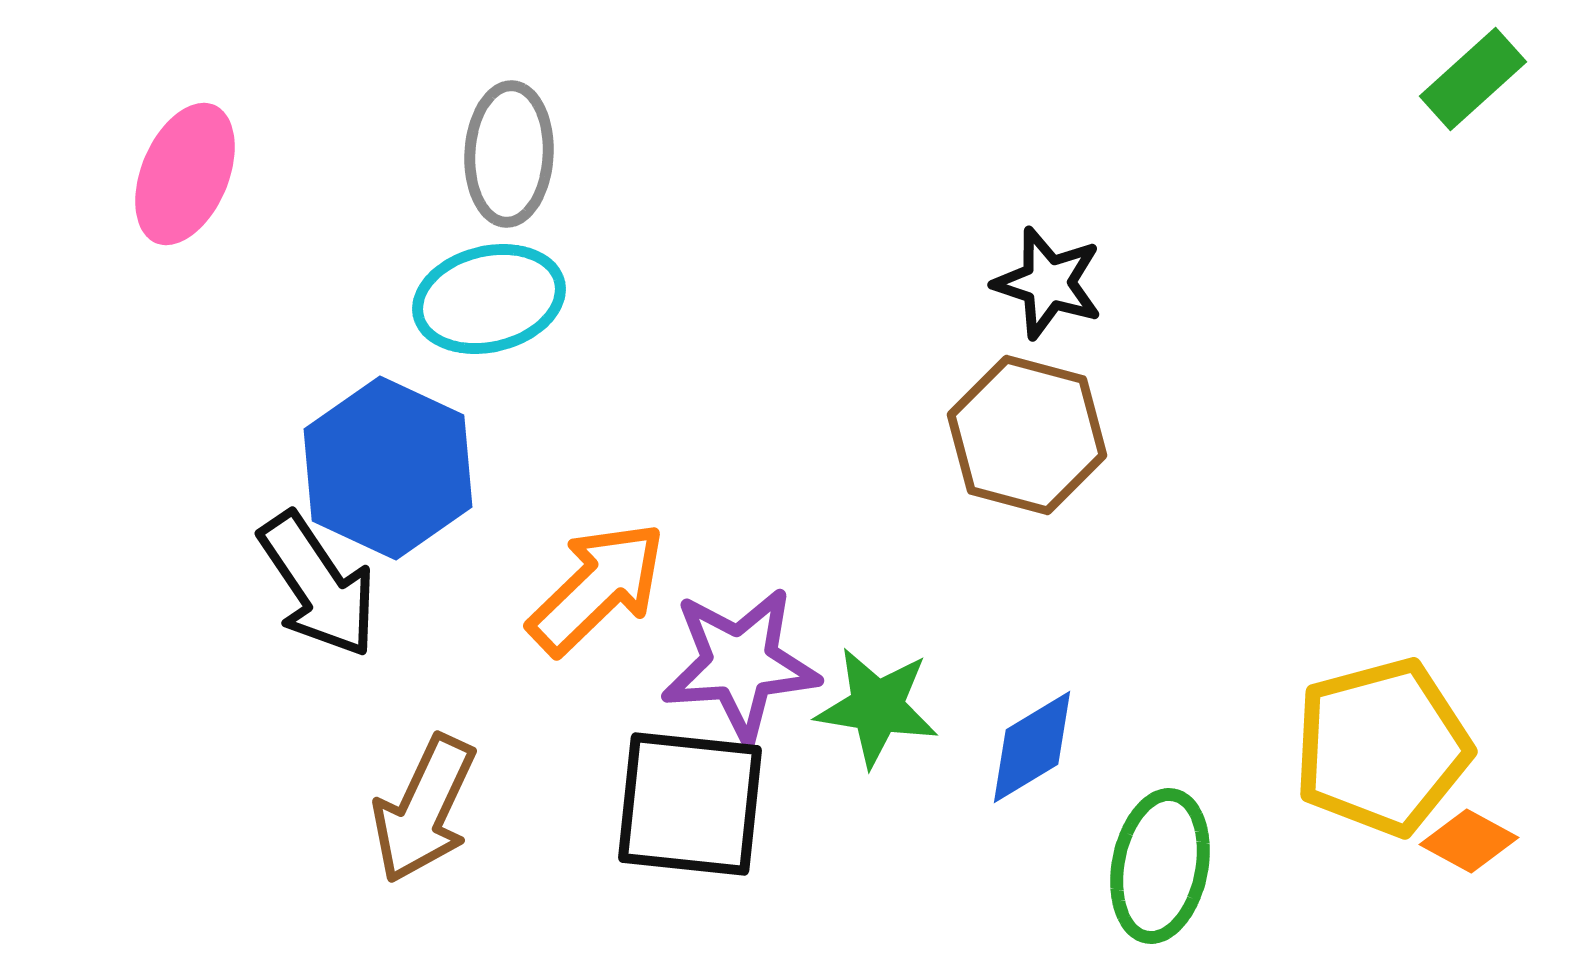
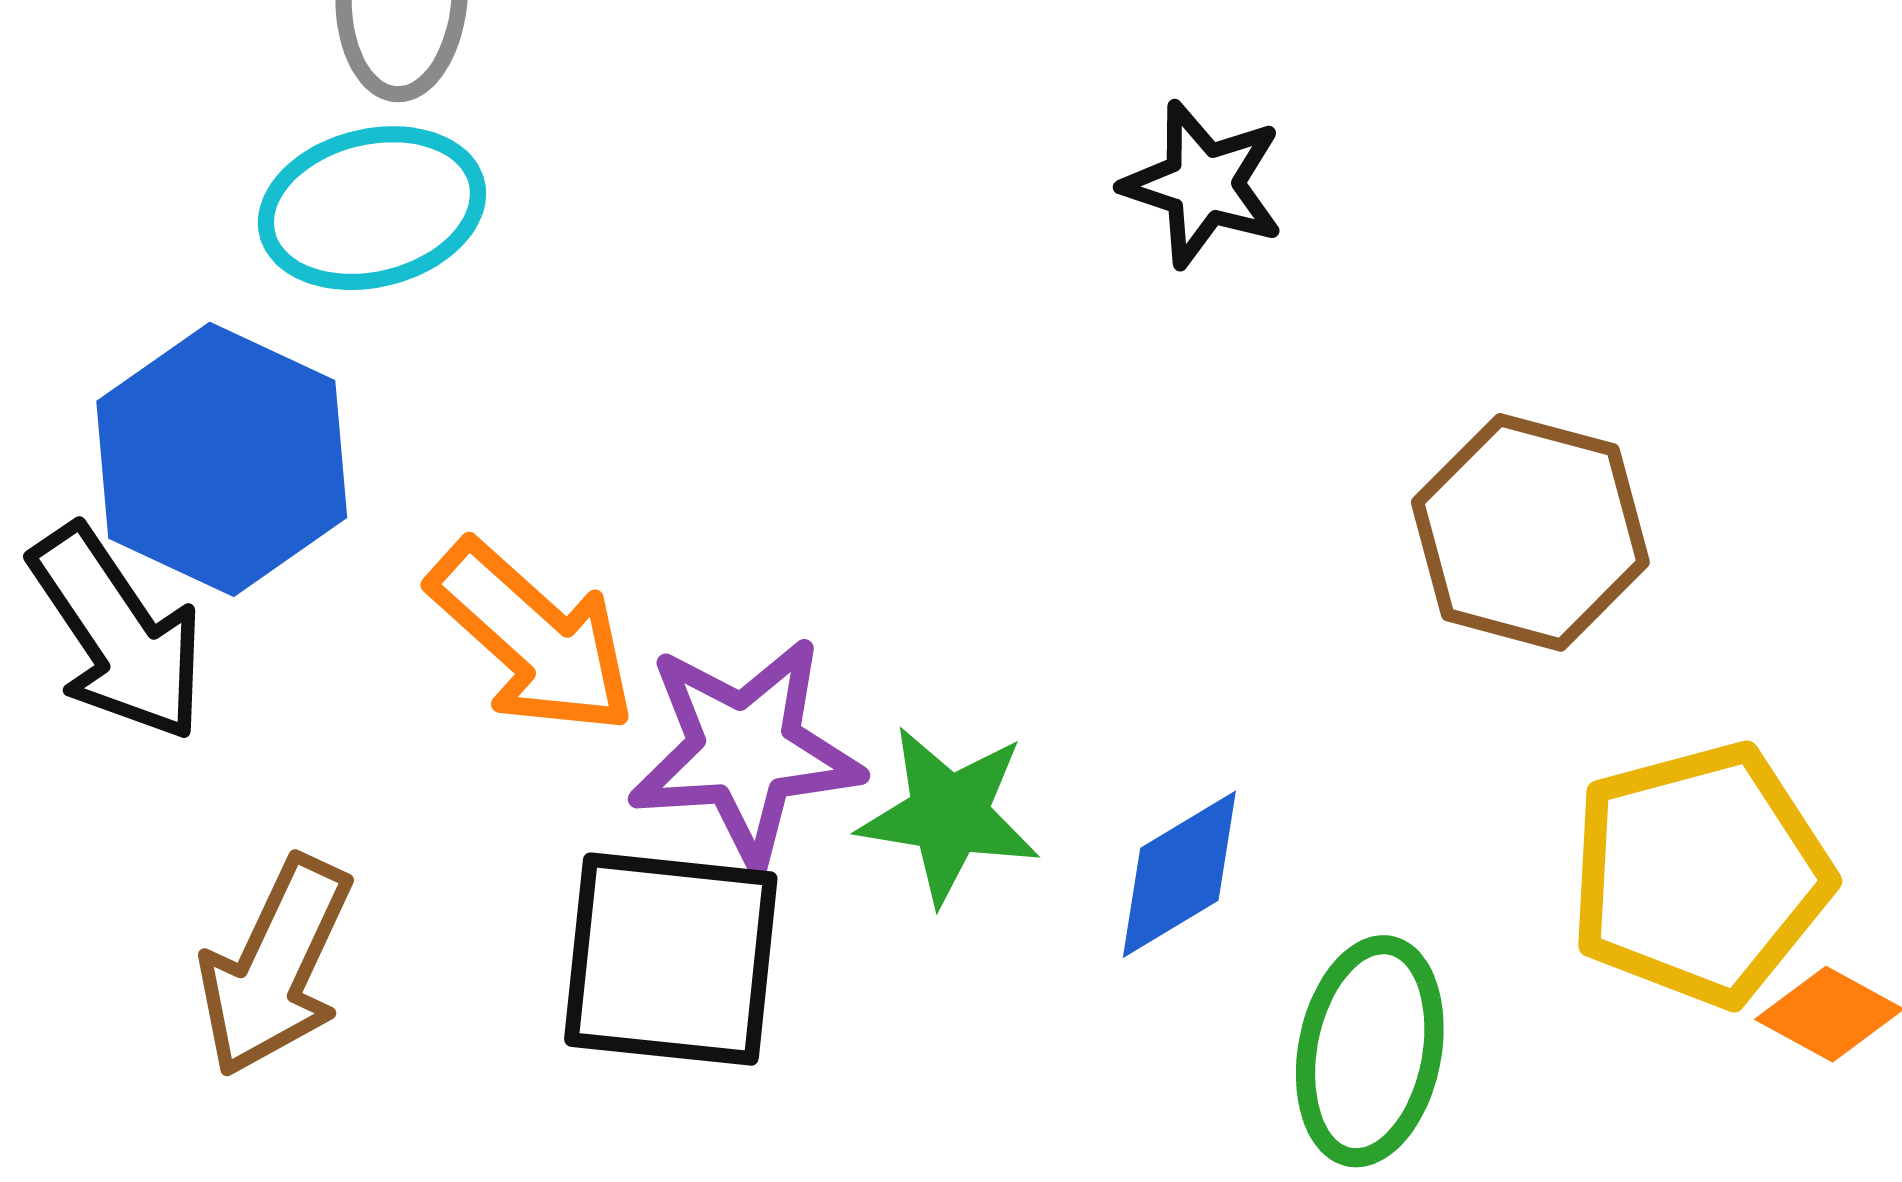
brown hexagon: (1027, 435) -> (1530, 532), moved
orange arrow: (597, 588) -> (533, 638), turned 86

